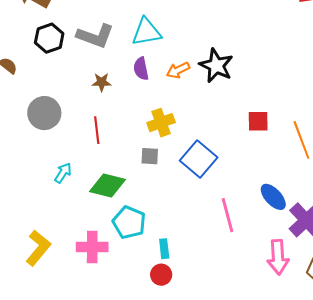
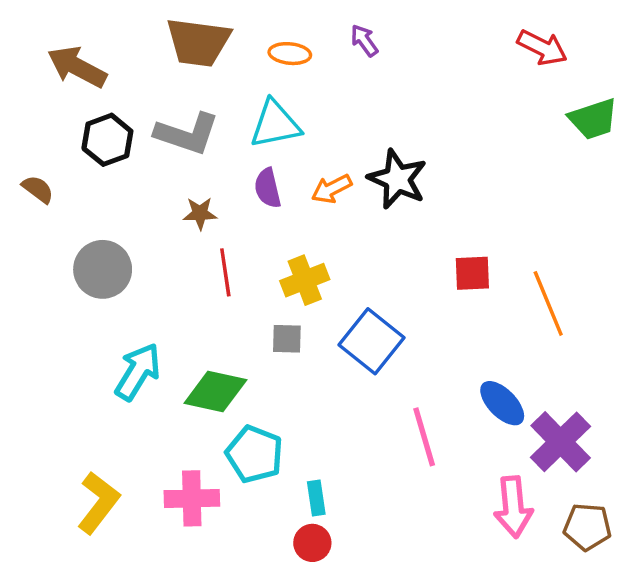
red line: (97, 130) -> (225, 272), moved
cyan arrow: (63, 173) -> (138, 372), size x1.6

